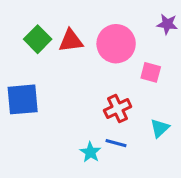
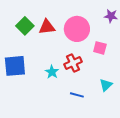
red cross: (118, 109) -> (73, 63), moved
cyan star: (90, 152) -> (52, 72), moved

